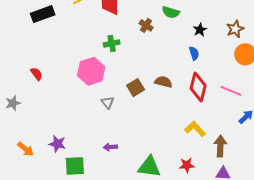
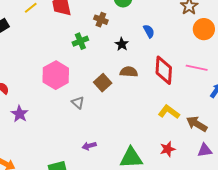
black star: (200, 30) -> (122, 44), moved
green cross: (112, 43) -> (80, 41), moved
blue semicircle: (194, 53) -> (149, 31), moved
purple star: (57, 144) -> (20, 114), moved, turned 30
brown arrow: (220, 146) -> (197, 124), turned -50

